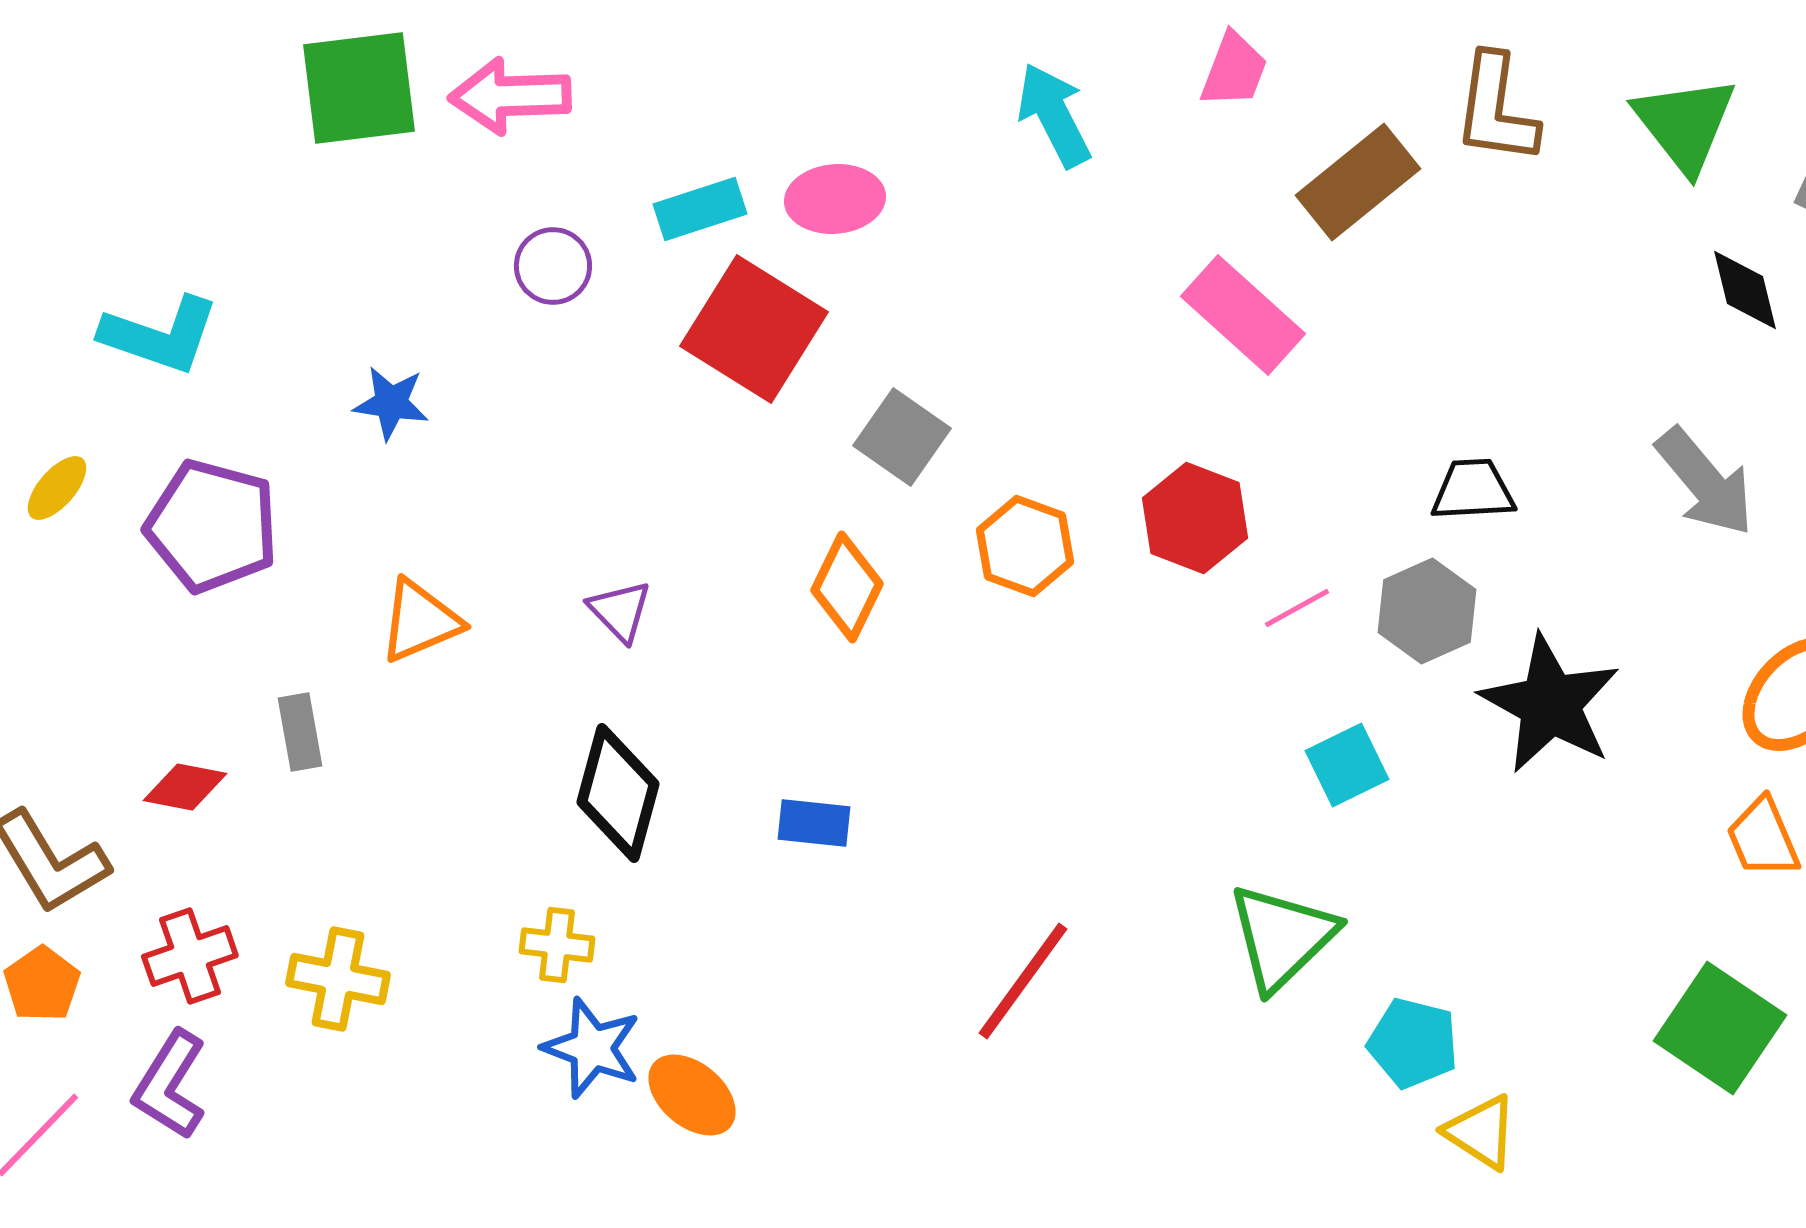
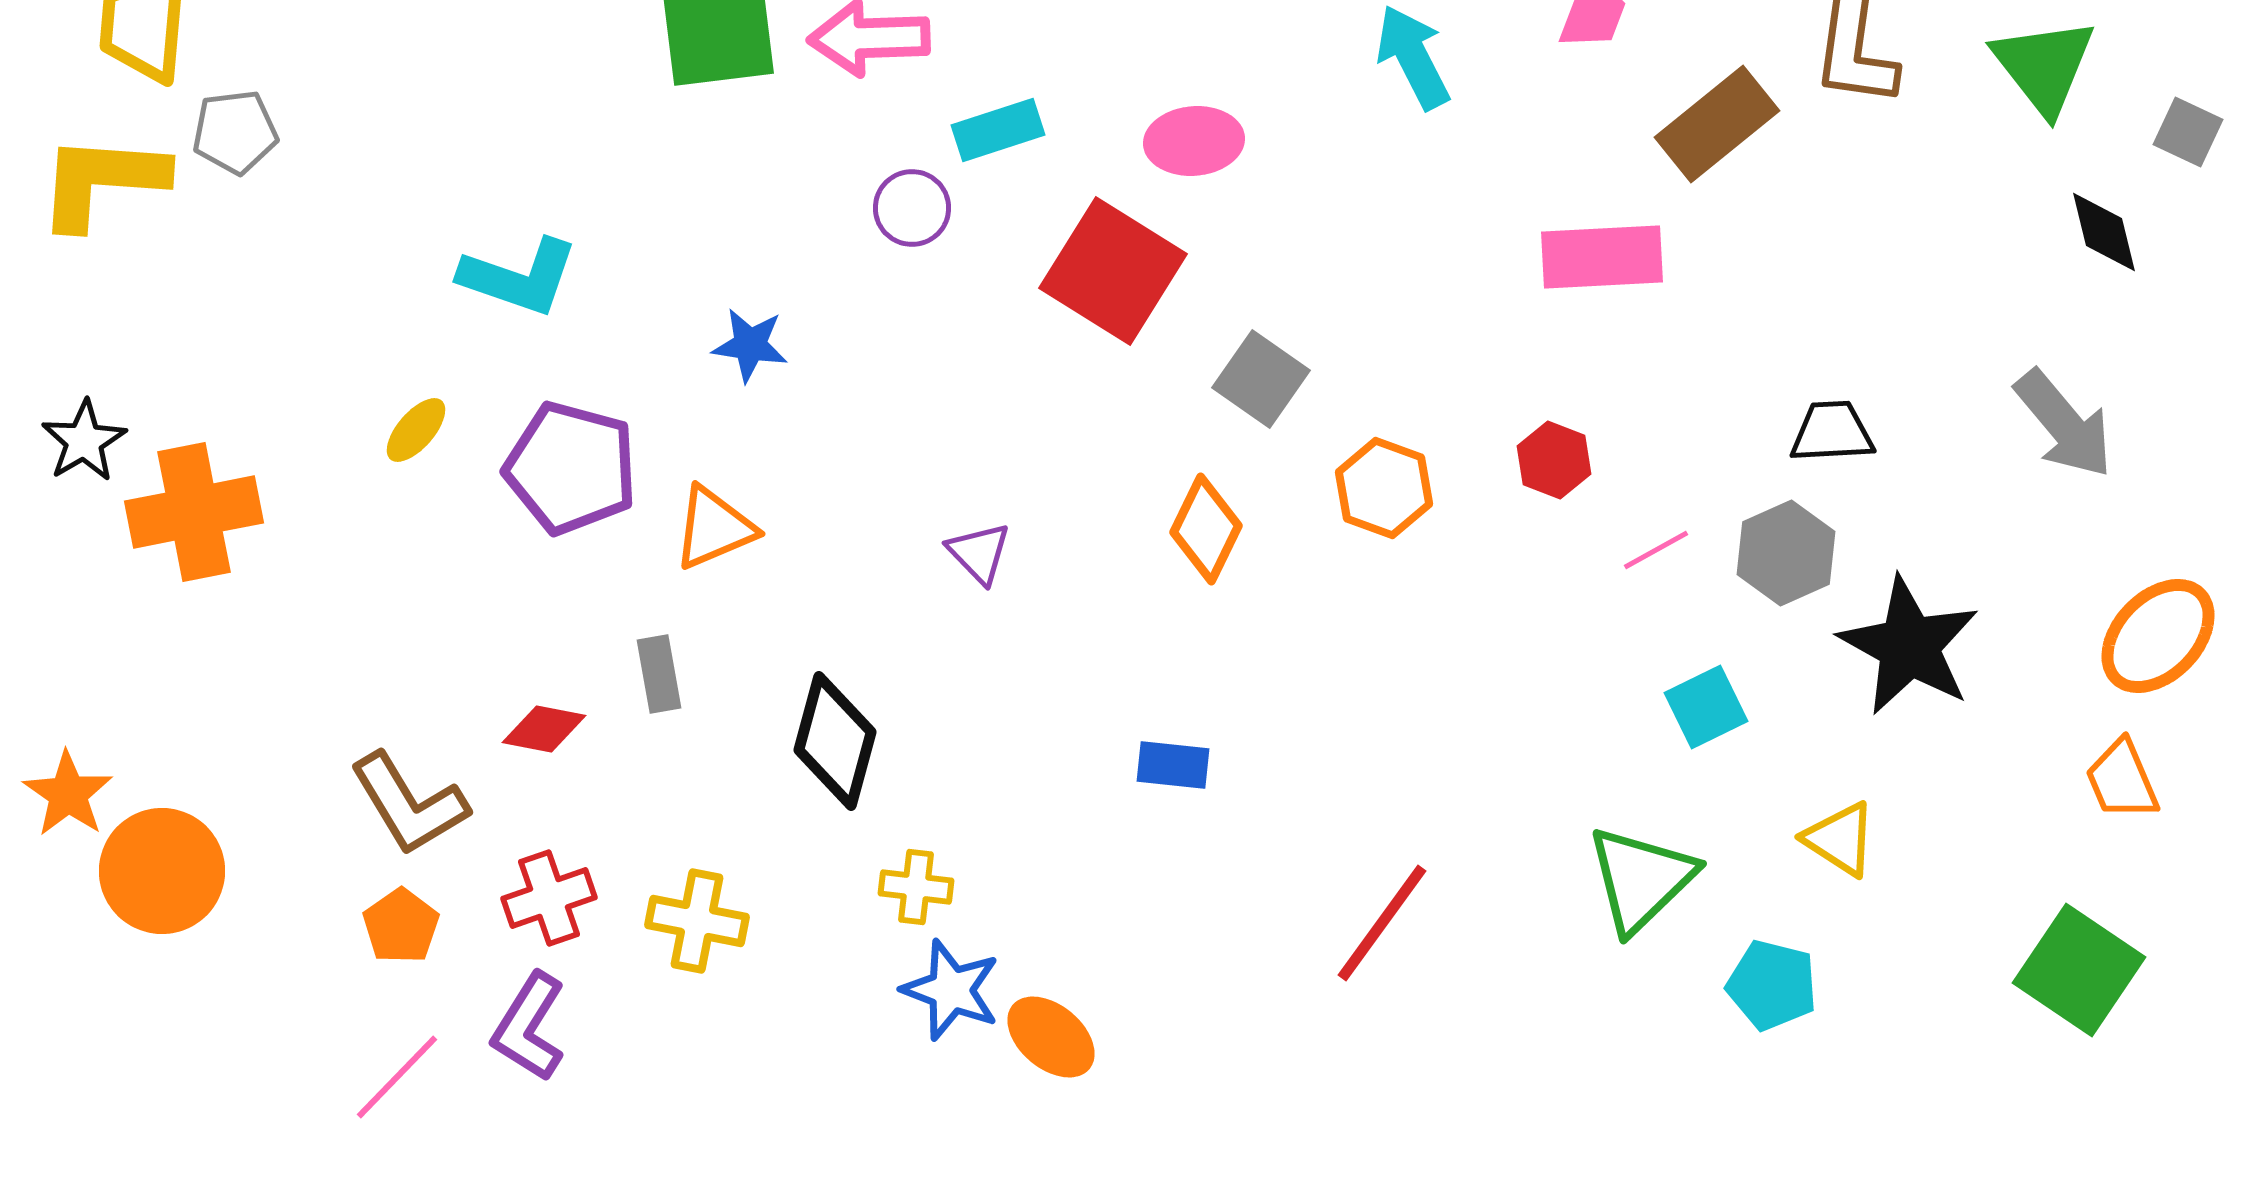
cyan rectangle: (700, 209) -> (998, 130), moved
pink rectangle: (1243, 315) -> (1602, 257), turned -45
red hexagon: (1195, 518) -> (1554, 460), size x0.7
orange triangle: (420, 621) -> (714, 528), moved
black diamond: (618, 793) -> (835, 741), moved
yellow triangle: (1481, 1132) -> (1840, 839), moved

